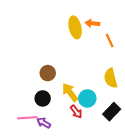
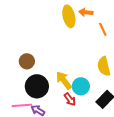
brown circle: (48, 73) -> (27, 61), moved
black circle: (43, 98) -> (37, 86), size x1.5

